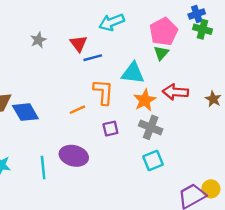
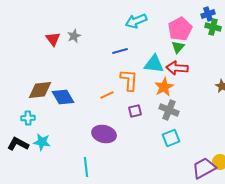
red triangle: (79, 43) -> (53, 39), moved
red arrow: (175, 92) -> (177, 68), moved
cyan line: (43, 168) -> (86, 167), moved

